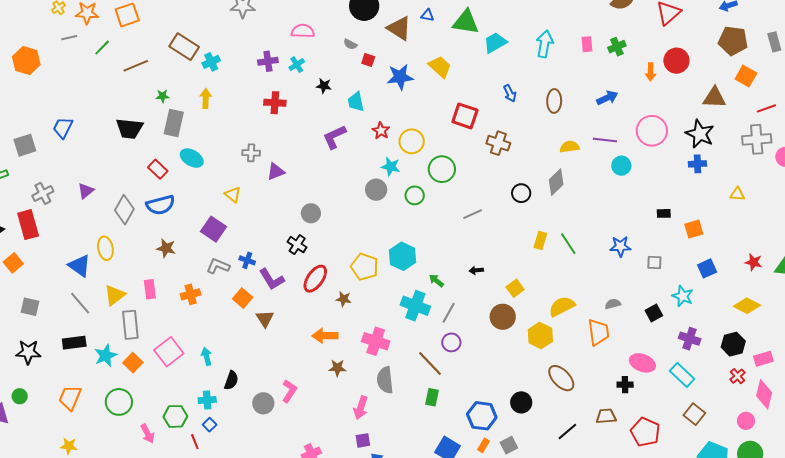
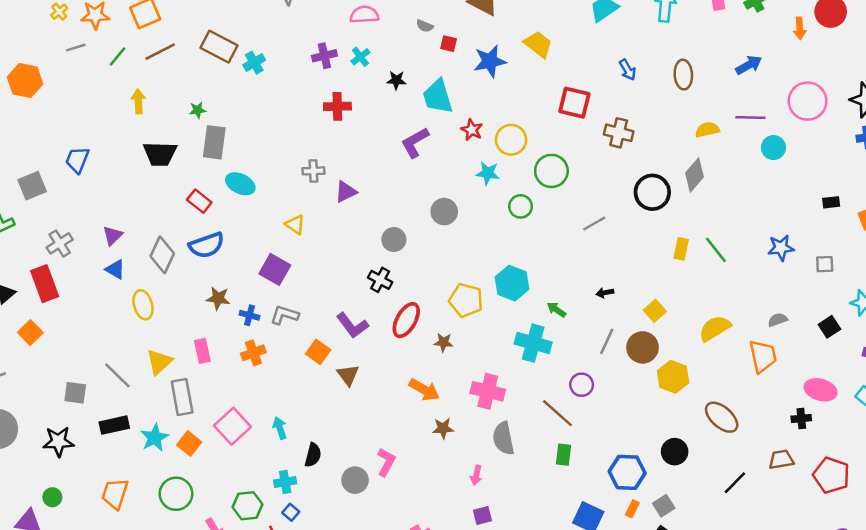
brown line: (136, 66) -> (160, 52), moved
yellow arrow: (206, 98) -> (138, 101), moved
cyan trapezoid: (356, 102) -> (438, 97), size x1.4
gray circle: (376, 190) -> (444, 212), moved
black circle: (521, 193) -> (652, 192), size x1.5
blue cross: (247, 260) -> (250, 315), moved
blue triangle: (80, 266) -> (115, 269), moved, size x0.7
gray square: (30, 307) -> (75, 393), moved
gray line: (449, 313) -> (607, 341), moved
orange arrow: (325, 336) -> (424, 390), turned -145
yellow hexagon: (540, 336) -> (673, 377), moved
pink arrow: (361, 408) -> (476, 475), size x0.7

